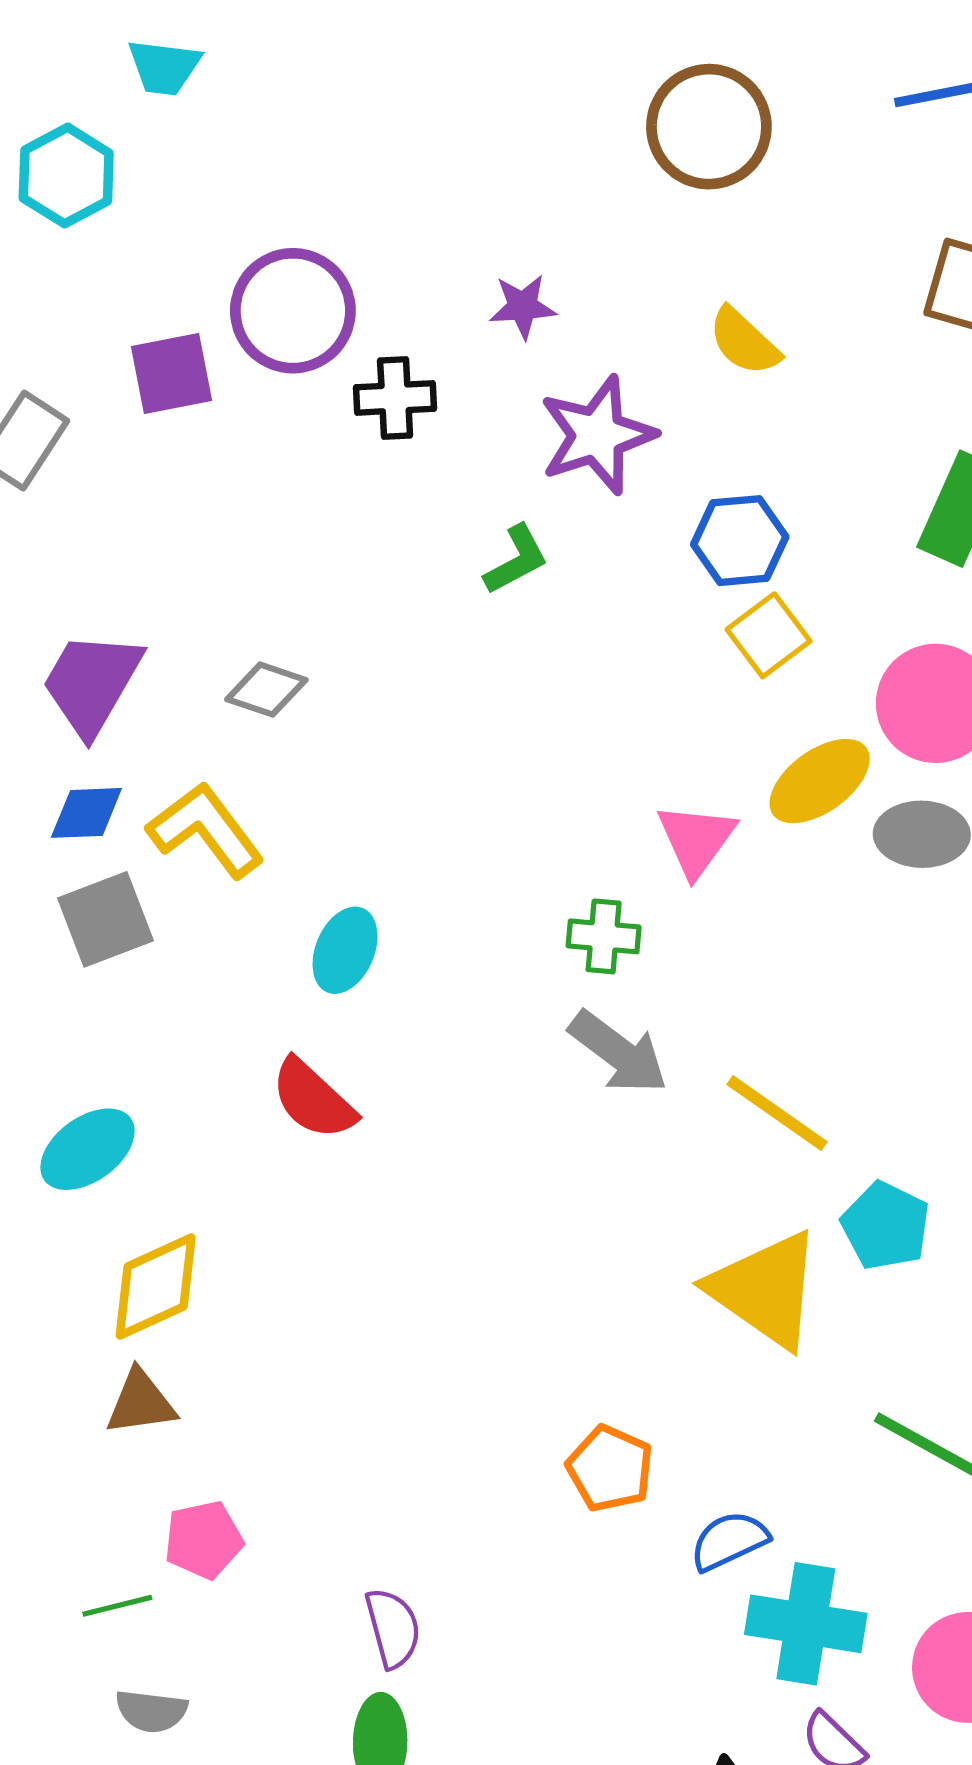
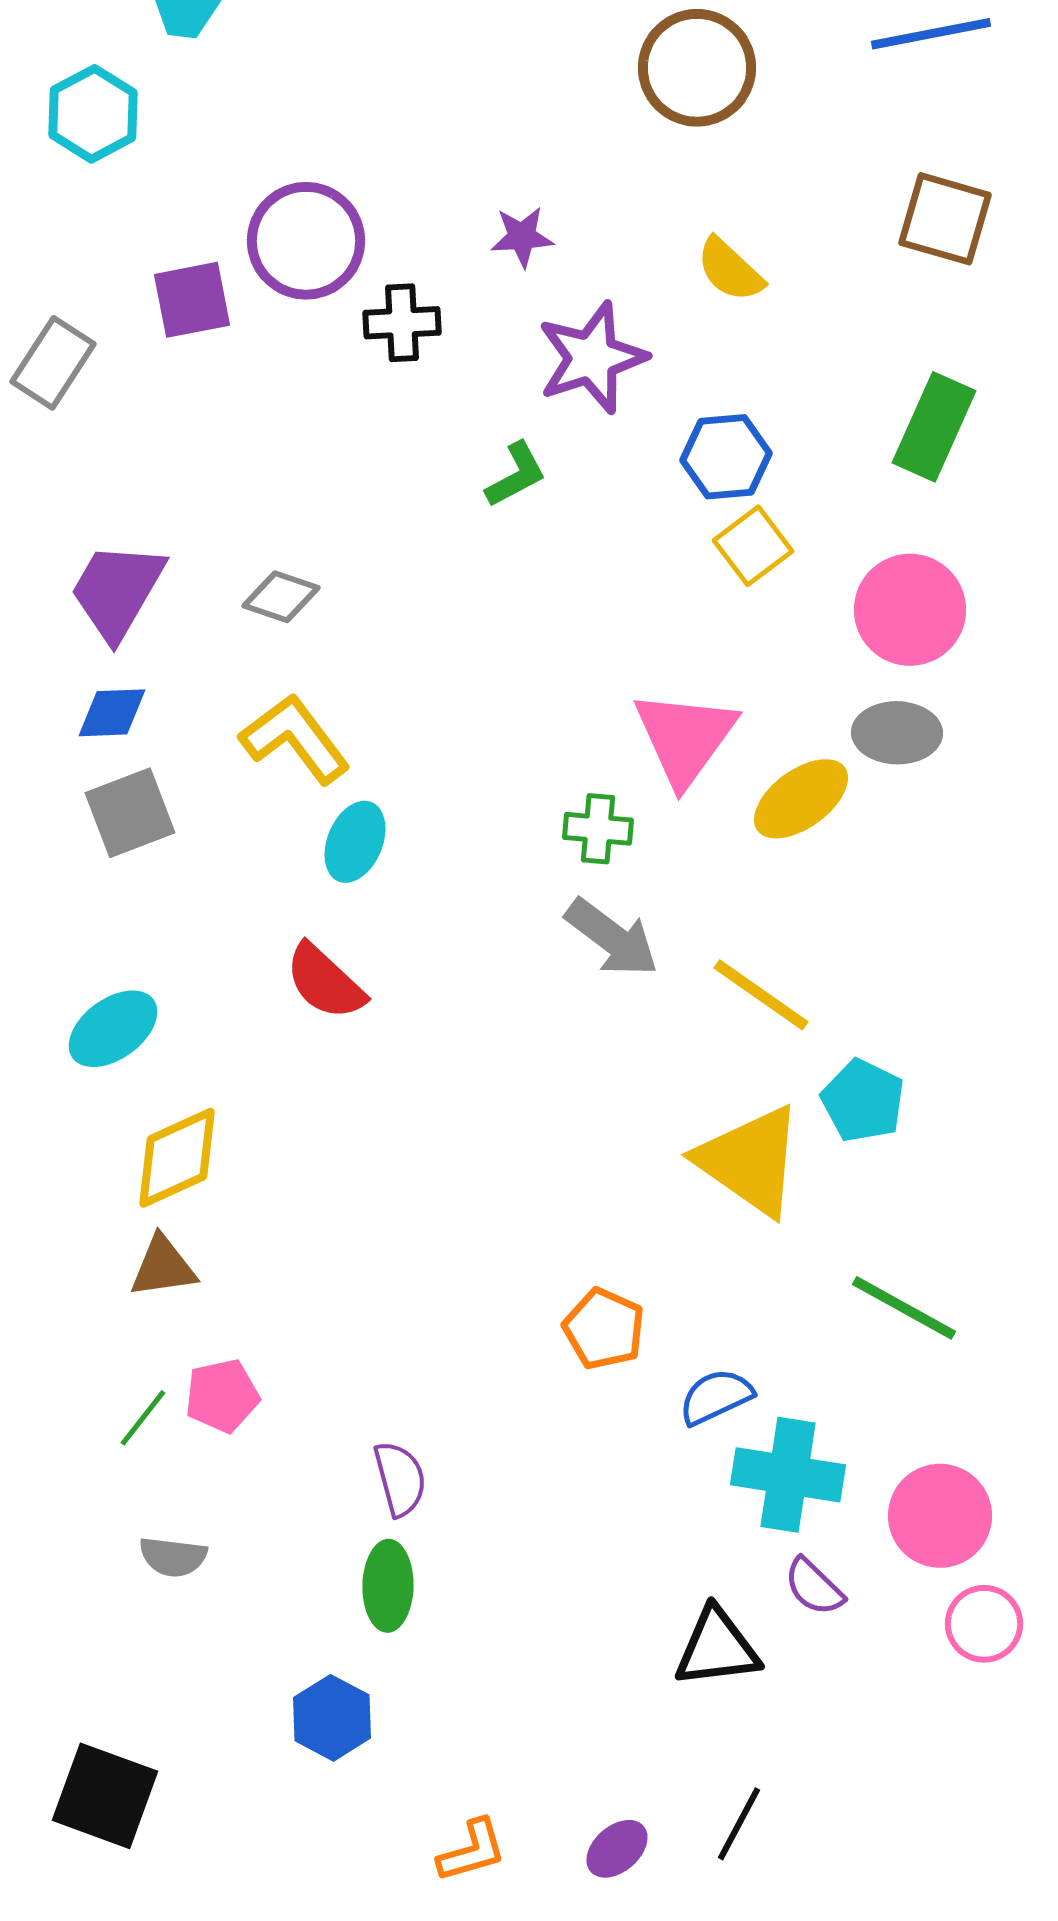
yellow ellipse: (820, 781) -> (801, 799), moved
yellow L-shape: (206, 830) -> (295, 739), moved
pink triangle: (696, 840) -> (685, 738), size x1.4
green line: (117, 1606) -> (143, 1418), moved, turned -38

